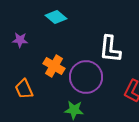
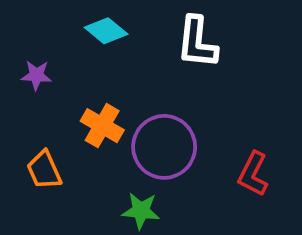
white L-shape: (110, 49) -> (197, 42), moved

